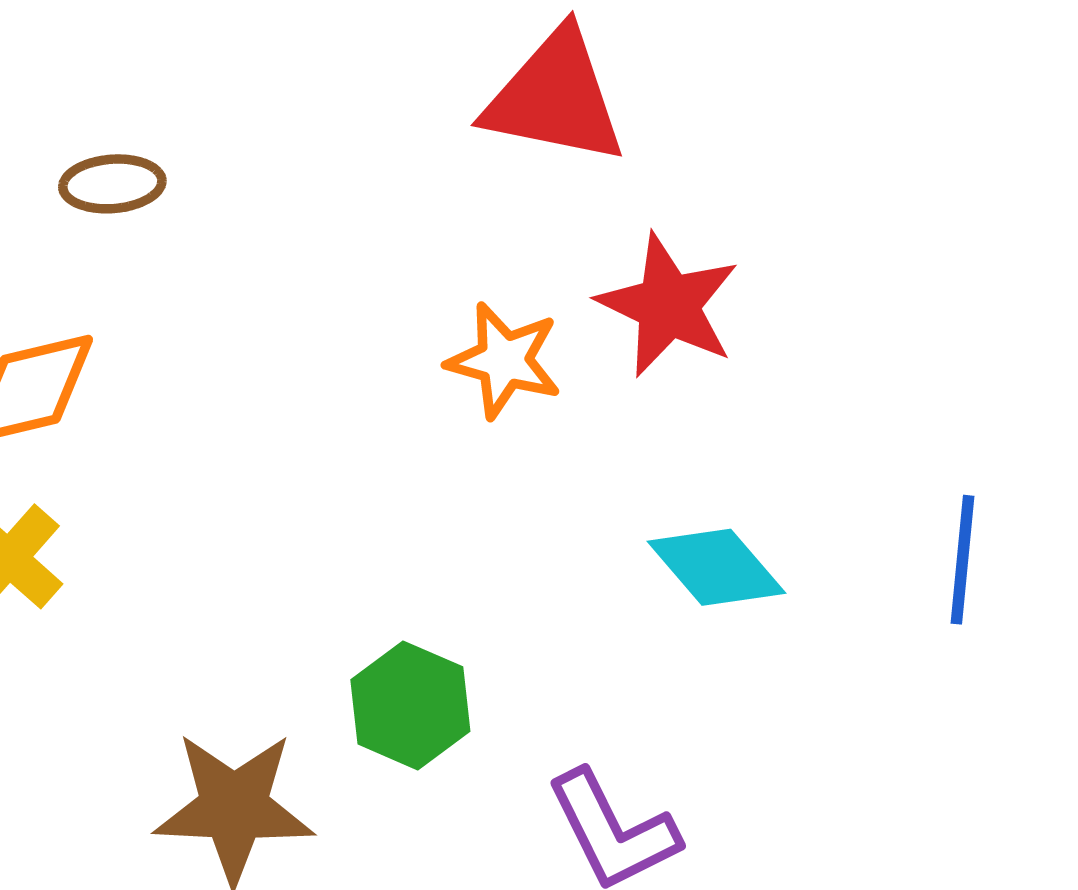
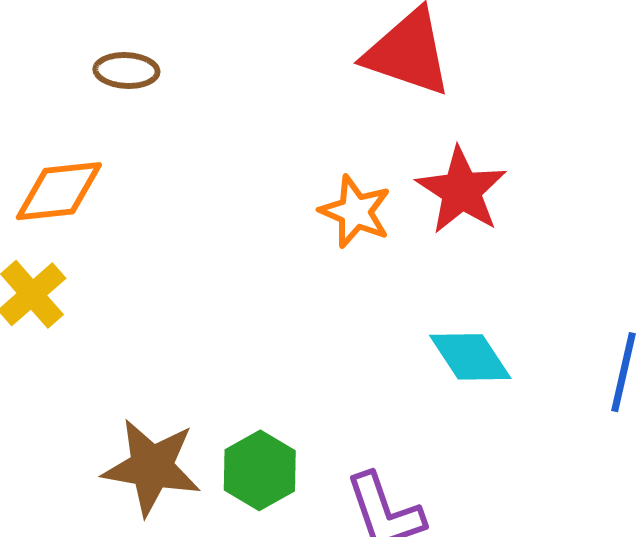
green hexagon: (410, 705) -> (260, 470), moved

